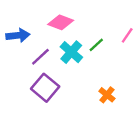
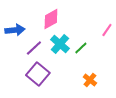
pink diamond: (61, 22) -> (51, 19), turned -50
green line: (96, 45) -> (81, 48), moved

